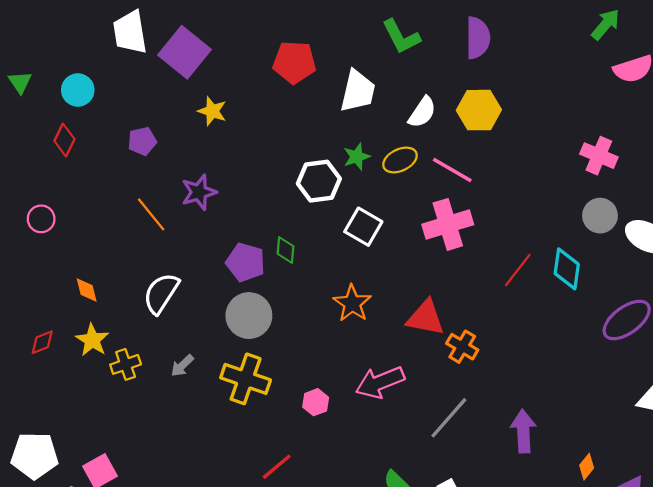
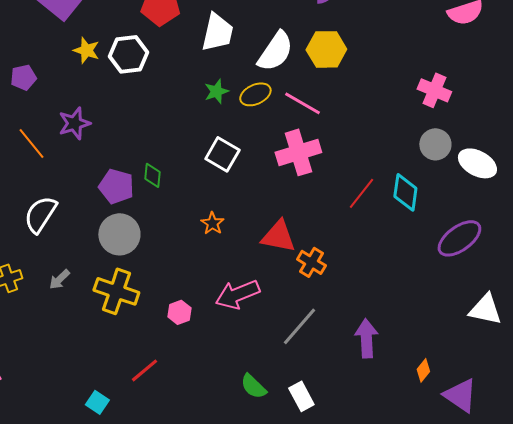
white semicircle: (422, 112) -> (275, 51), size x1.4
white hexagon: (319, 181) -> (128, 54), moved
orange star: (352, 303) -> (212, 223), size x0.7

